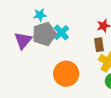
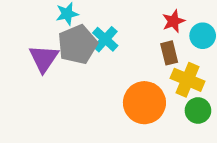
orange circle: (66, 74) -> (144, 103), moved

